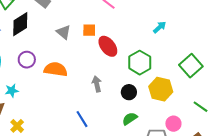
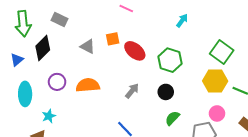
gray arrow: (97, 84) -> (132, 91), turned 63
yellow hexagon: (161, 89) -> (215, 81), moved

